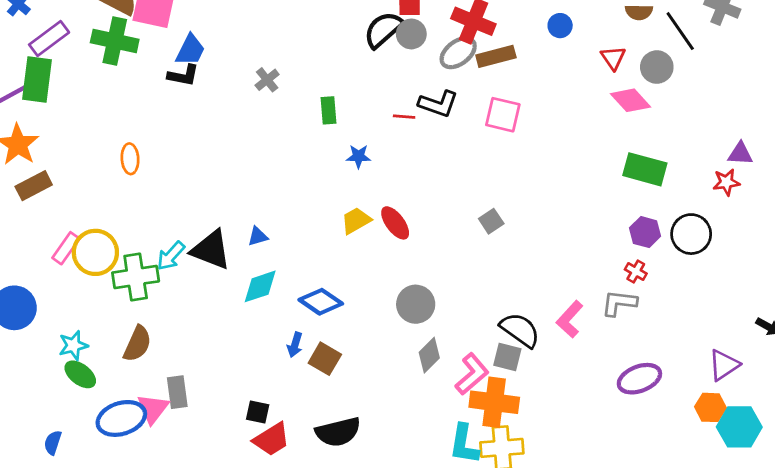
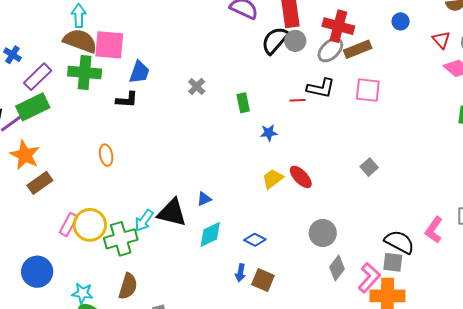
black L-shape: (183, 75) -> (127, 100), moved
green rectangle: (37, 80) -> (33, 107), turned 64
blue diamond: (321, 302) -> (255, 240), size x0.7
cyan star: (73, 345) -> (83, 293), turned 30

